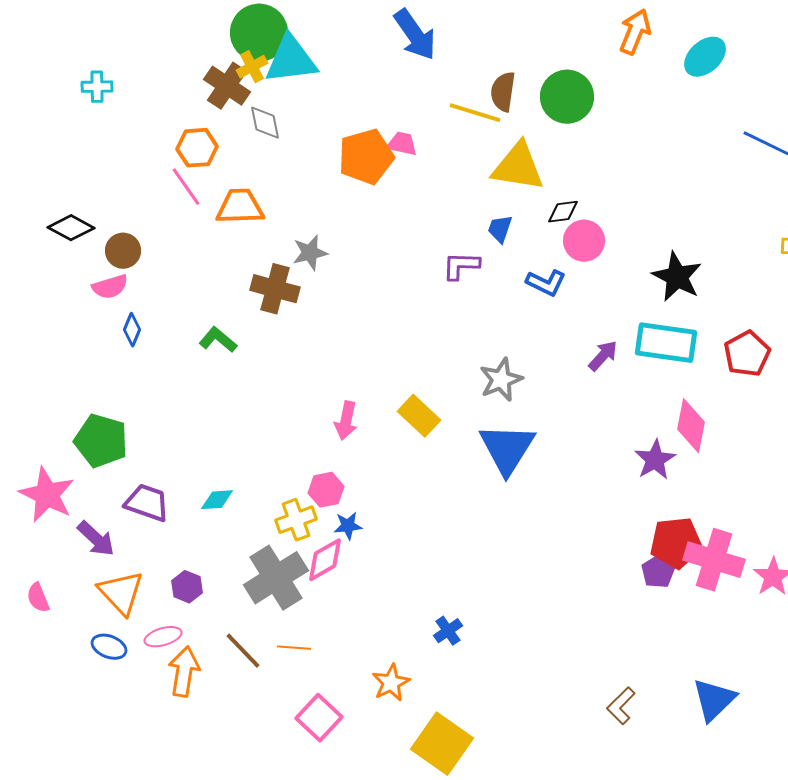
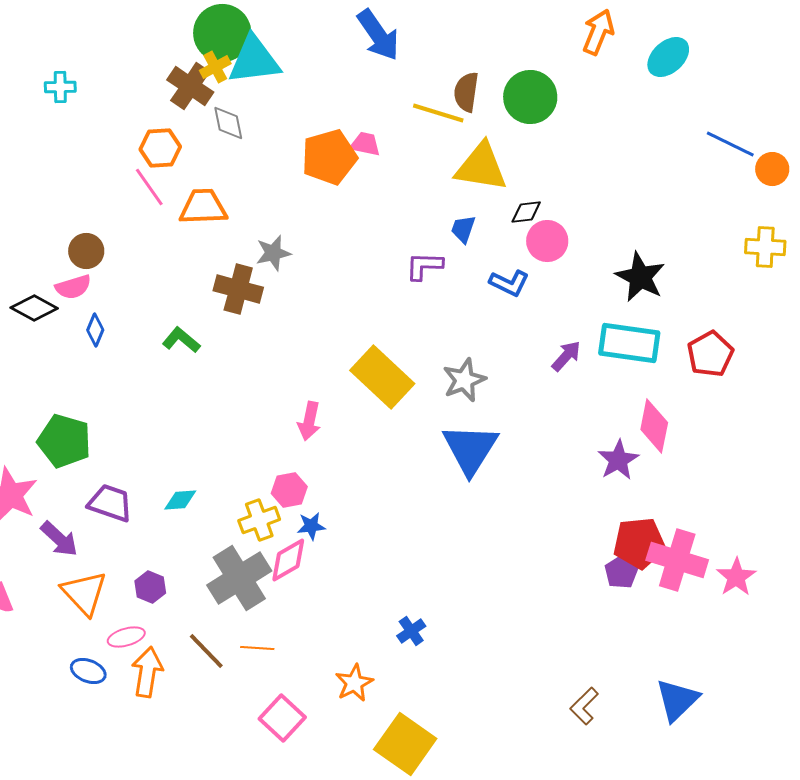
black diamond: (71, 228) -> (34, 308), moved
yellow rectangle: (419, 416) -> (382, 377), moved, size x1.5
blue ellipse: (109, 647) -> (88, 671), moved

